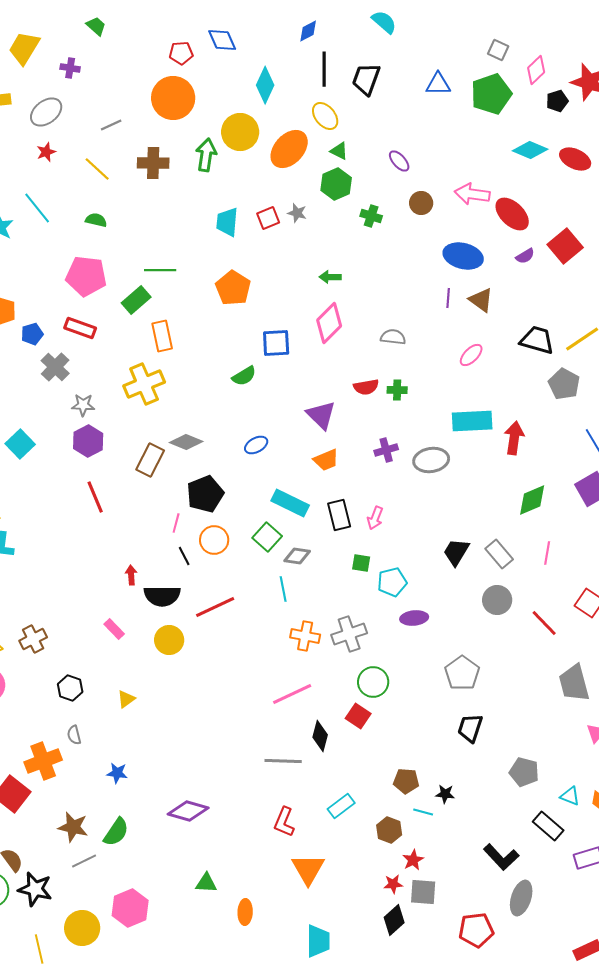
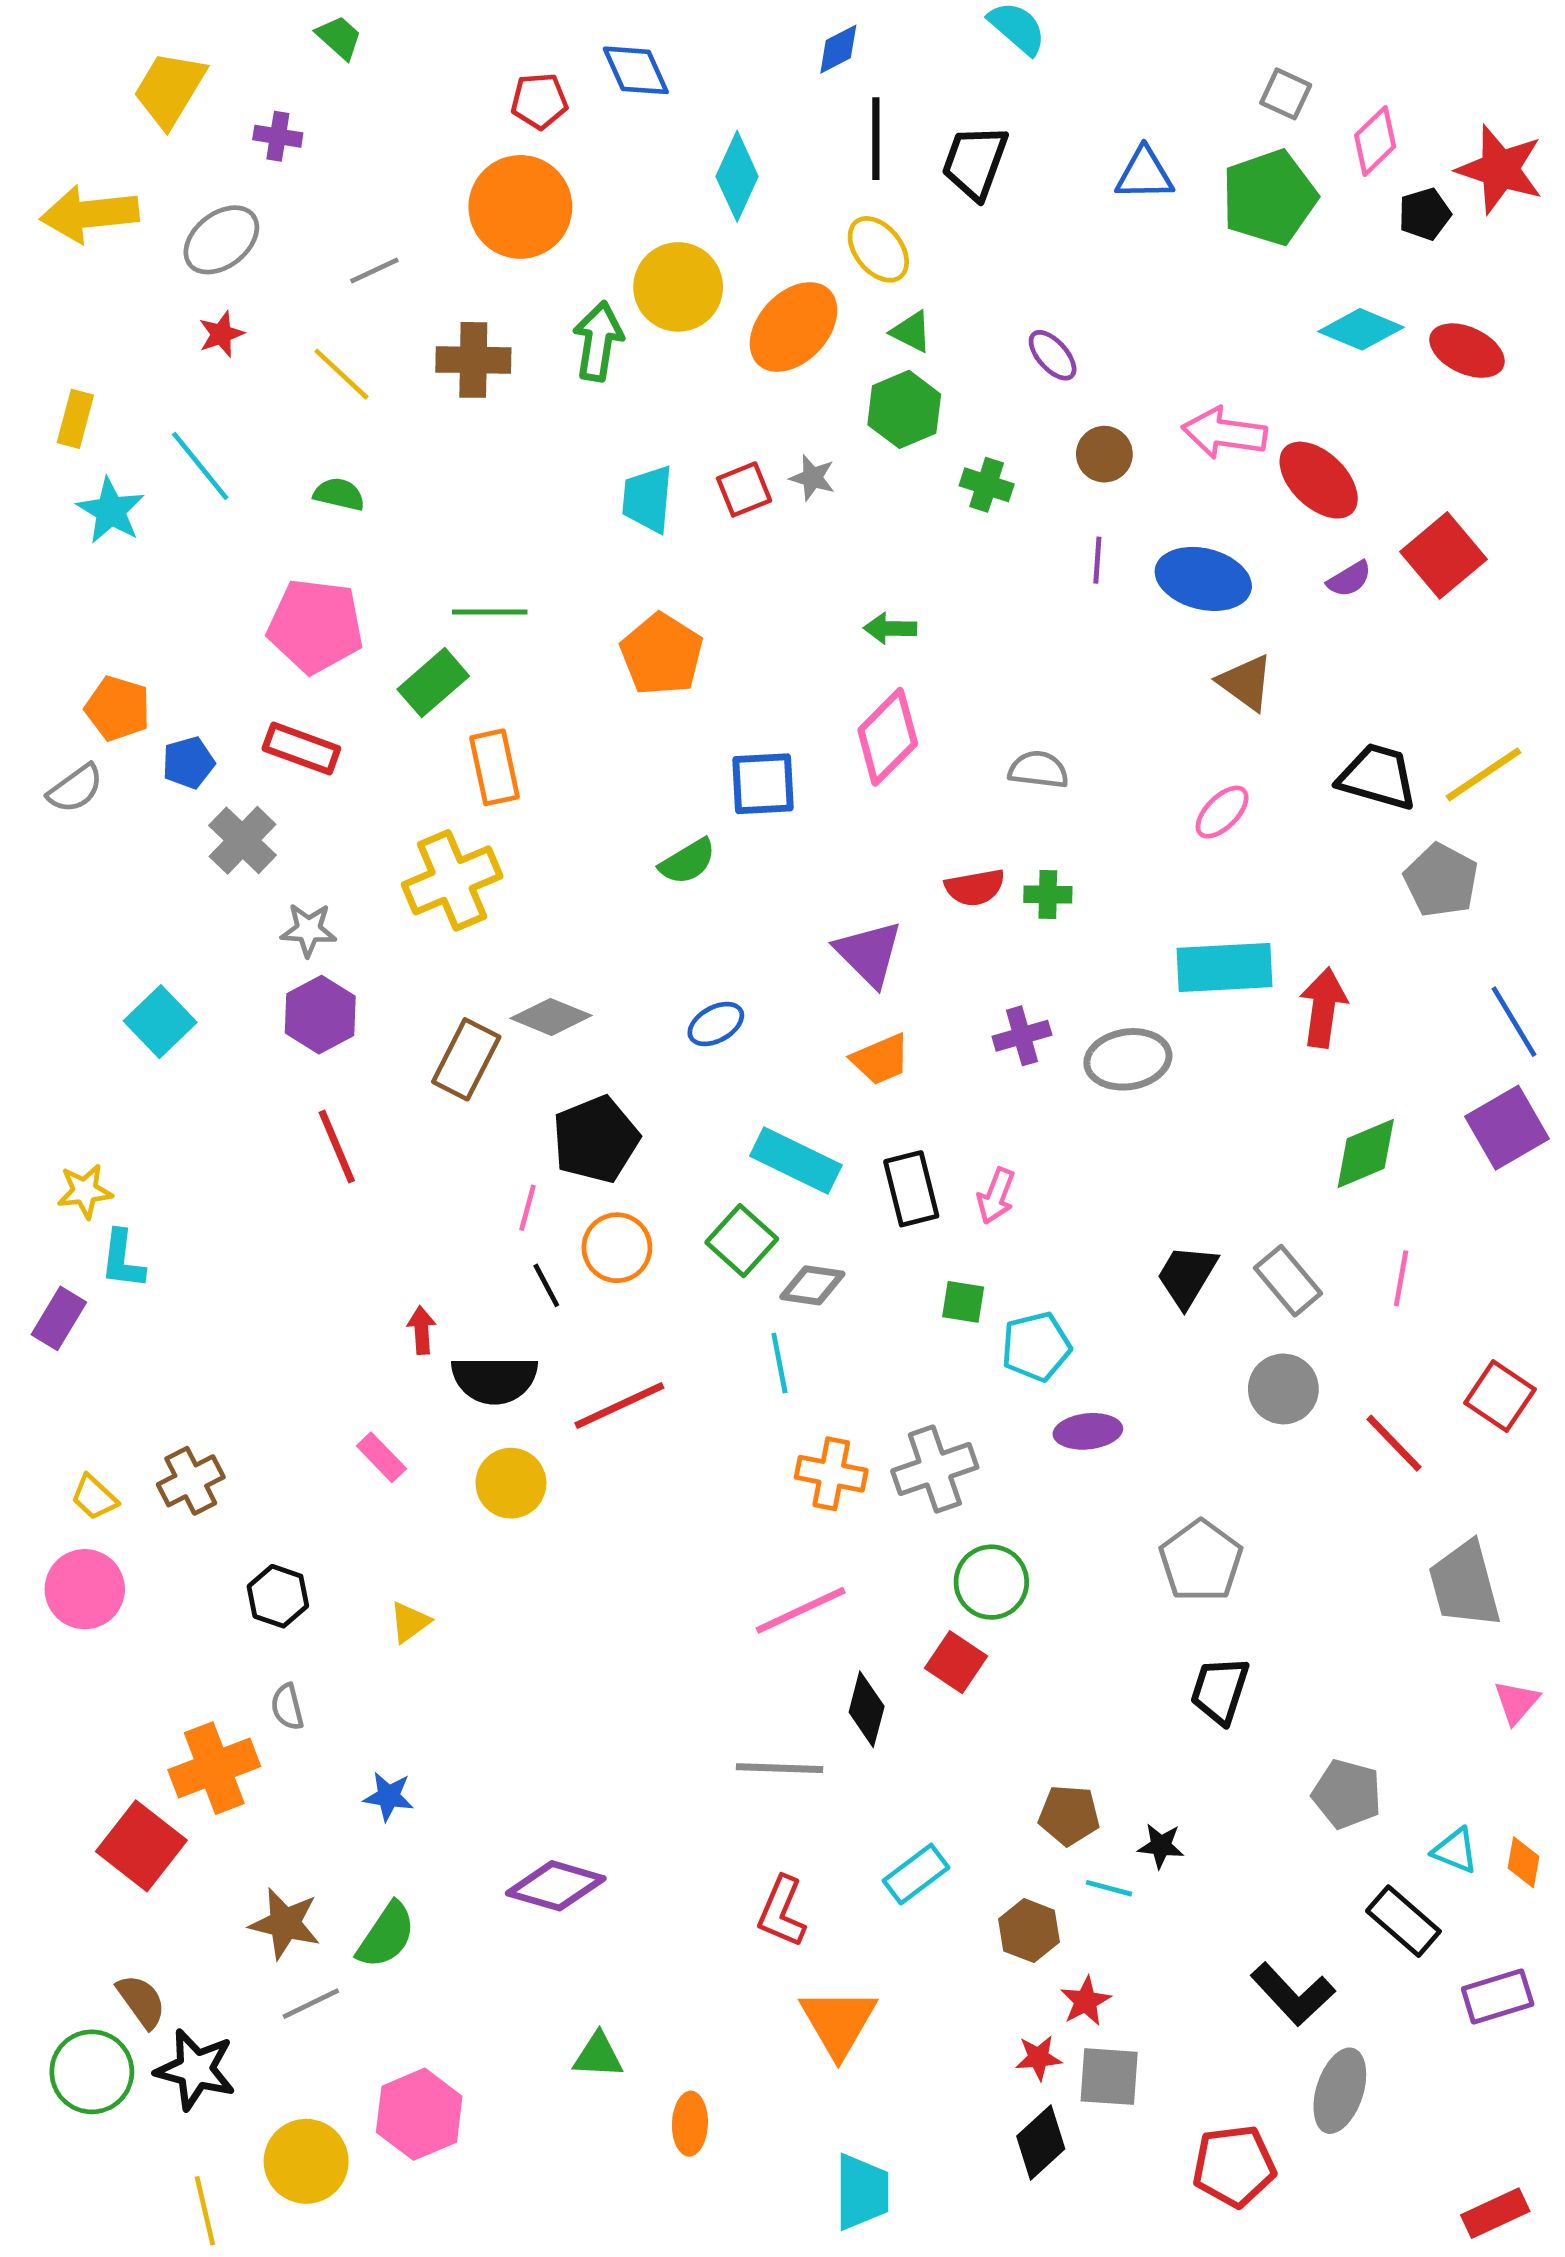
purple line: (448, 298) -> (1097, 560), moved

